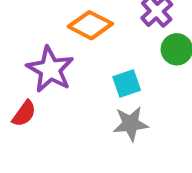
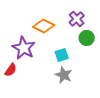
gray star: (131, 124) -> (64, 75), turned 30

